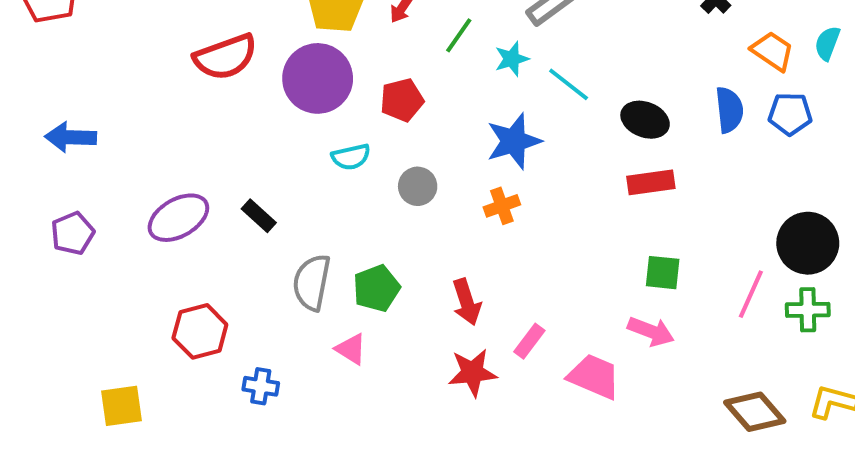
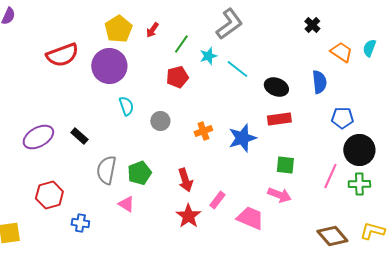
red pentagon: (402, 100) -> (177, 77), moved
blue pentagon: (790, 114) -> (342, 118), moved
blue star: (514, 141) -> (242, 138), moved
cyan semicircle: (351, 157) -> (126, 106), turned -96
red star: (472, 373) -> (188, 216), turned -30

